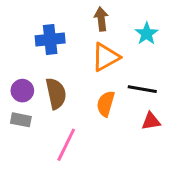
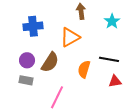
blue cross: (50, 39) -> (33, 26), moved
orange triangle: (106, 57) -> (70, 37), moved
brown semicircle: (56, 94) -> (50, 62), turned 45

